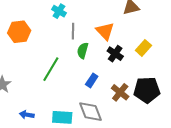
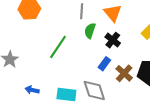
black cross: (115, 54) -> (113, 40), moved
blue rectangle: (92, 80) -> (104, 64), moved

